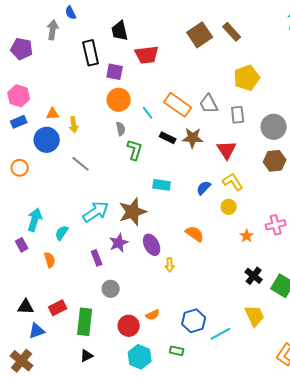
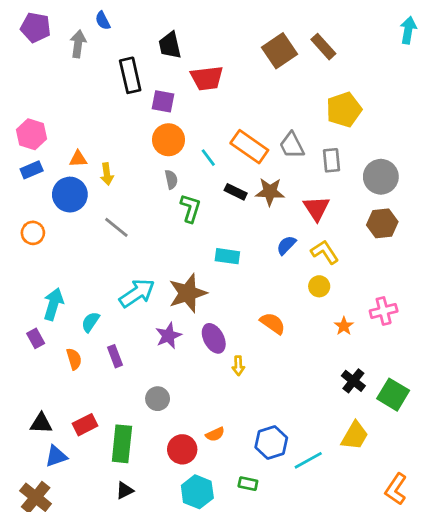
purple pentagon: (22, 49) -> (36, 27), moved
blue semicircle: (204, 188) -> (286, 245), moved
purple rectangle: (97, 258) -> (115, 356), moved
yellow trapezoid: (255, 316) -> (355, 436), turned 55

